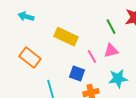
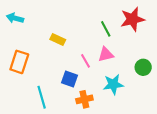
yellow rectangle: (66, 37) -> (58, 40), size x0.6
orange rectangle: (30, 58) -> (19, 62), turned 70

